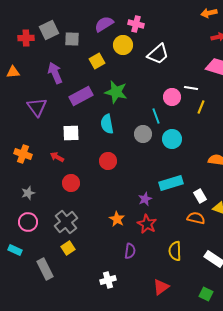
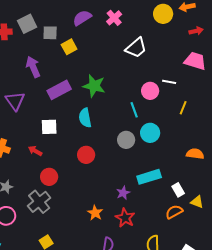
pink cross: (136, 24) -> (114, 18), turned 35
yellow circle: (123, 45) -> (163, 14), moved
yellow square: (97, 61) -> (69, 47), moved
yellow line: (201, 107) -> (183, 108), moved
gray circle: (143, 134) -> (126, 140), moved
orange semicircle: (196, 218) -> (174, 212), turned -42
gray cross: (66, 222) -> (39, 202), moved

